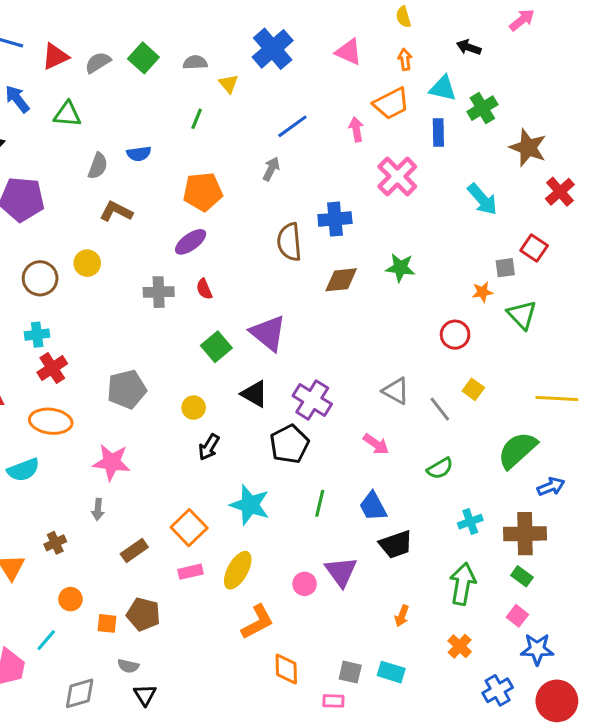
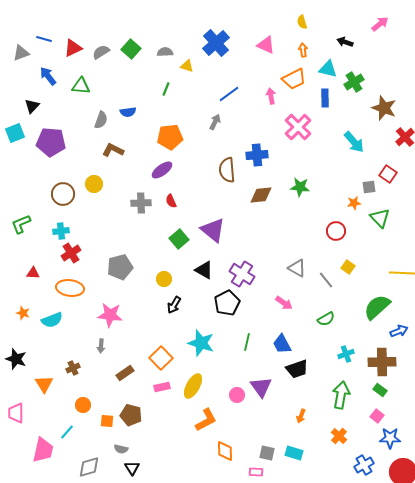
yellow triangle: (229, 84) -> (187, 66), turned -32

